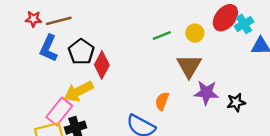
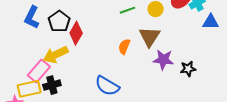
orange semicircle: (162, 101) -> (124, 47), moved

